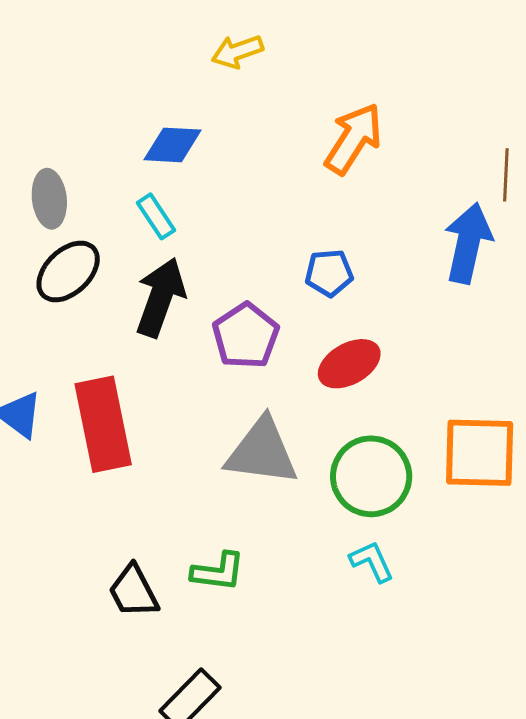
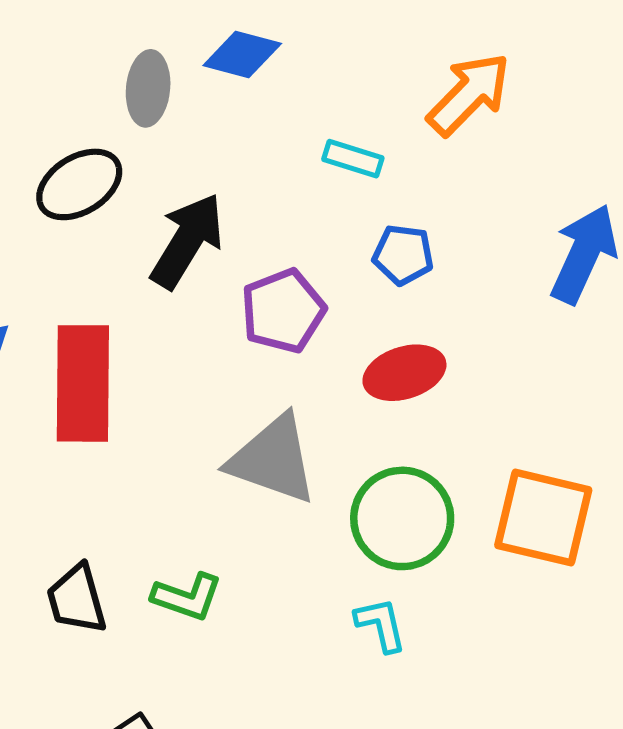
gray ellipse: (49, 199) -> (148, 88), moved
cyan rectangle: (156, 216) -> (353, 159), moved, turned -51

